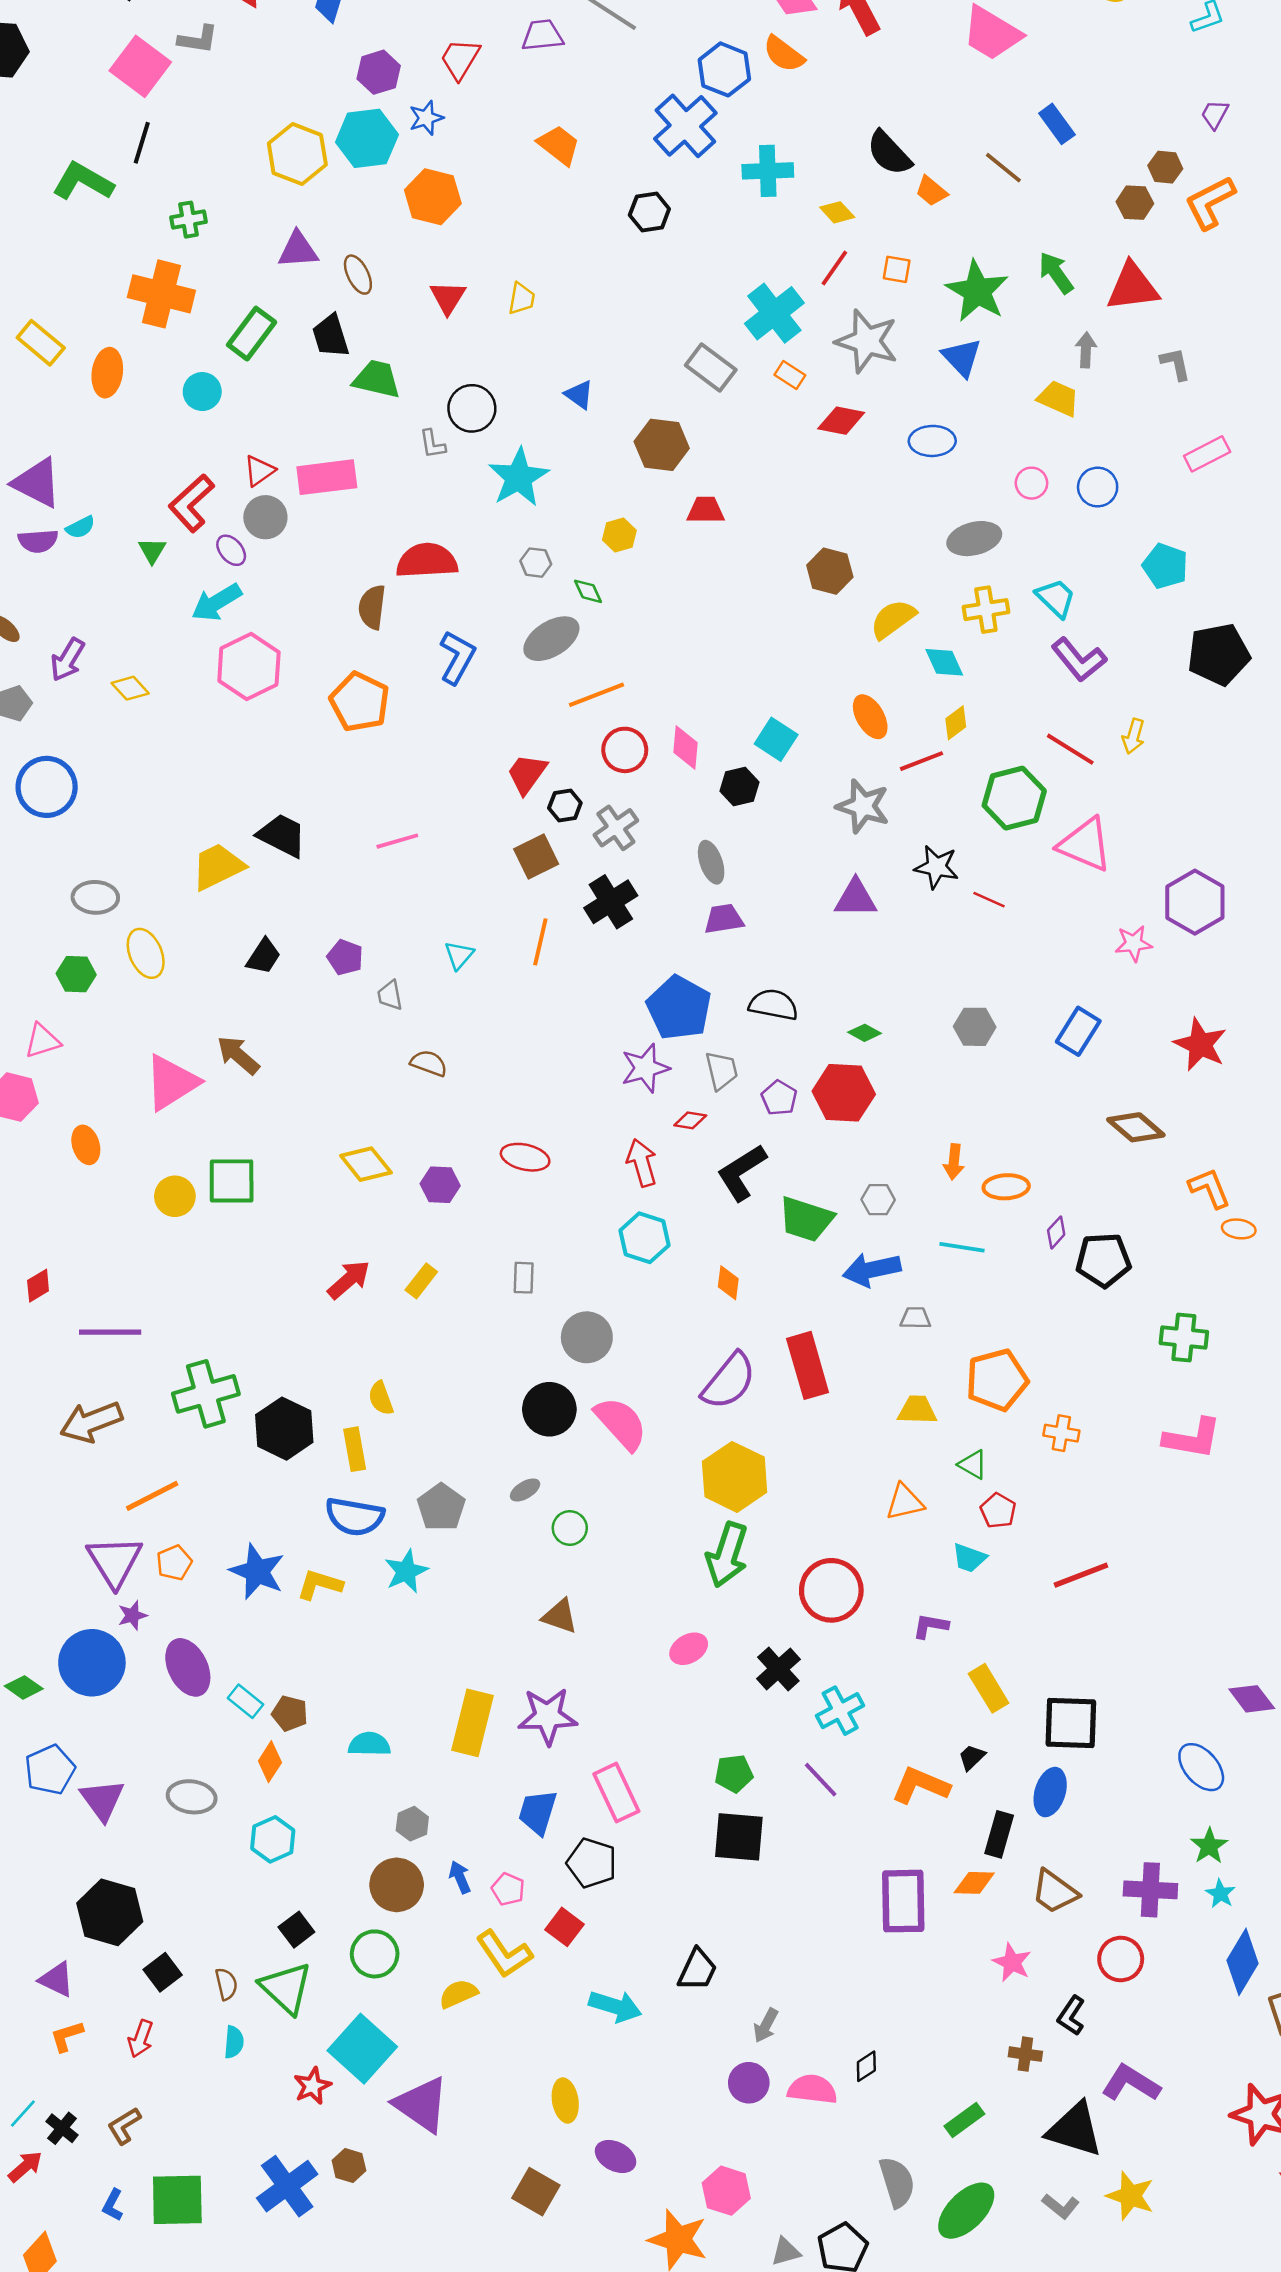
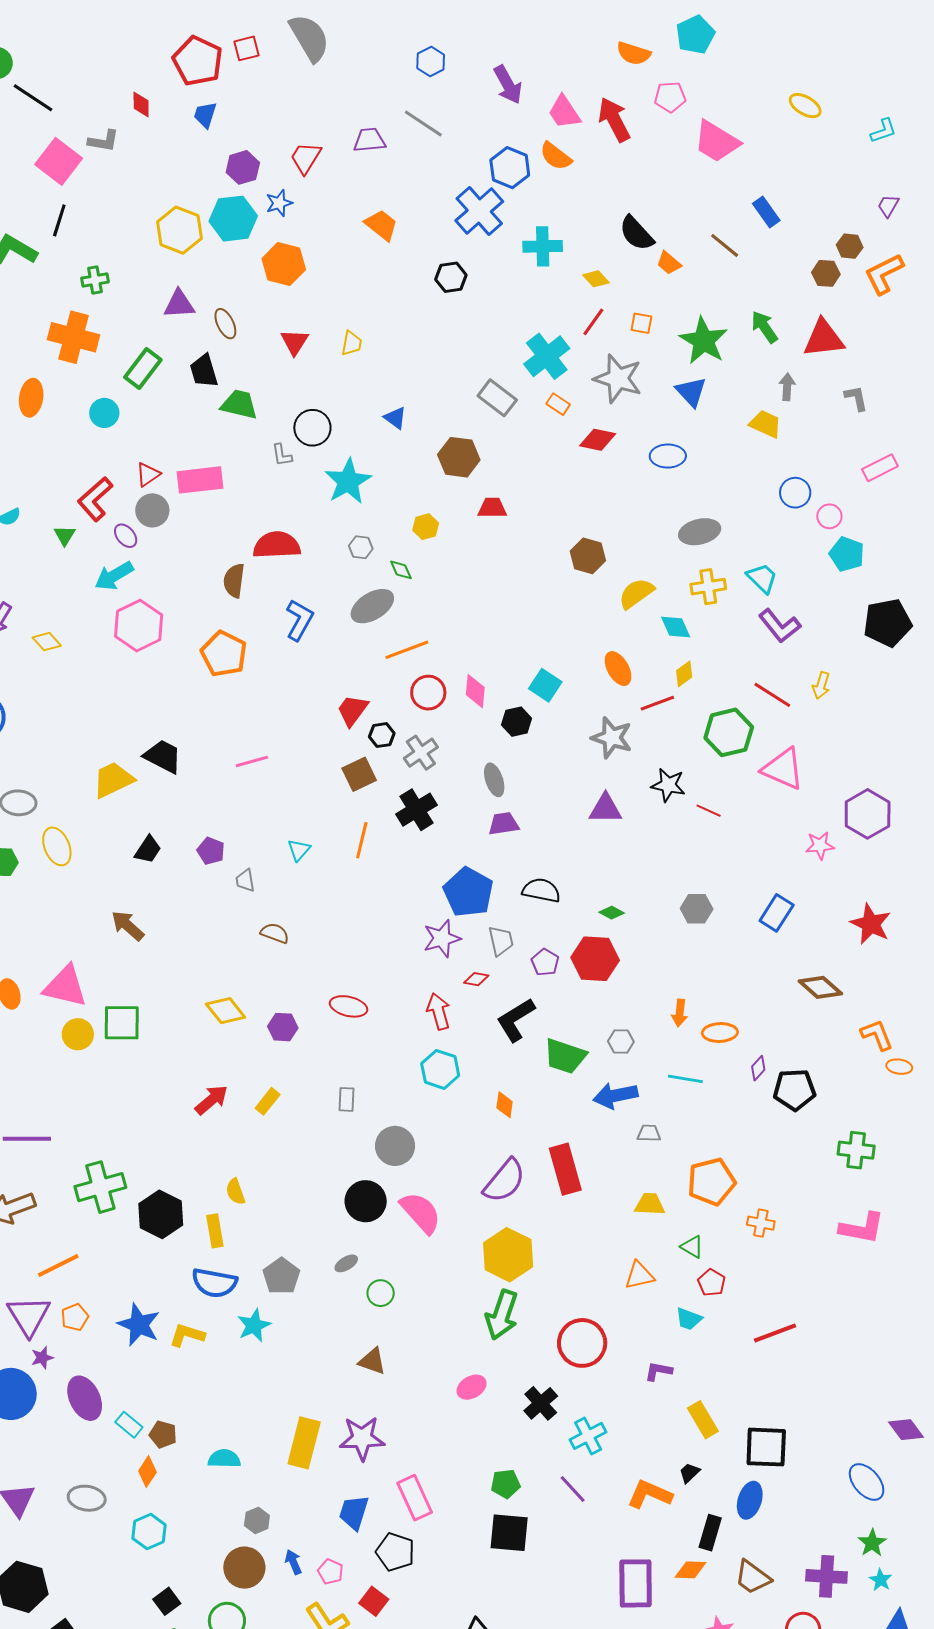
pink circle: (1031, 483) -> (829, 516), moved
pink triangle: (171, 1082) -> (65, 986), moved, turned 45

